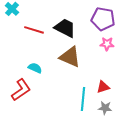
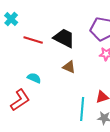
brown triangle: (70, 57) -> (69, 67), size x0.6

